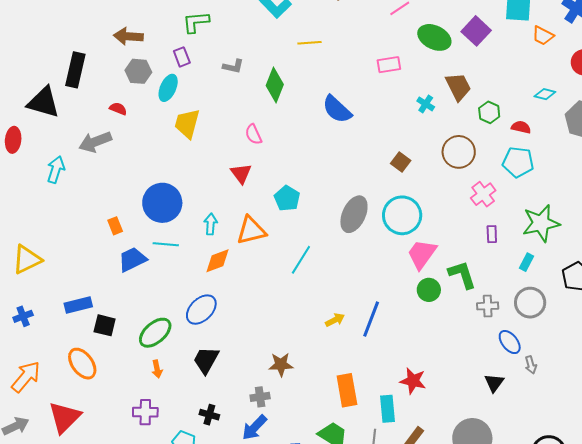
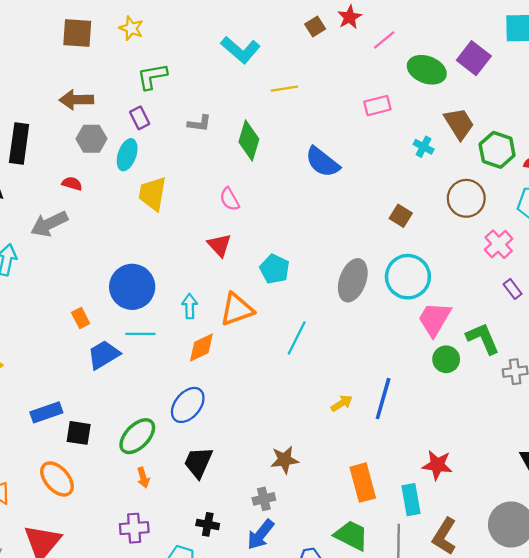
green hexagon: (489, 112) -> (497, 150), size x1.4
purple rectangle: (492, 234) -> (513, 289), turned -30

